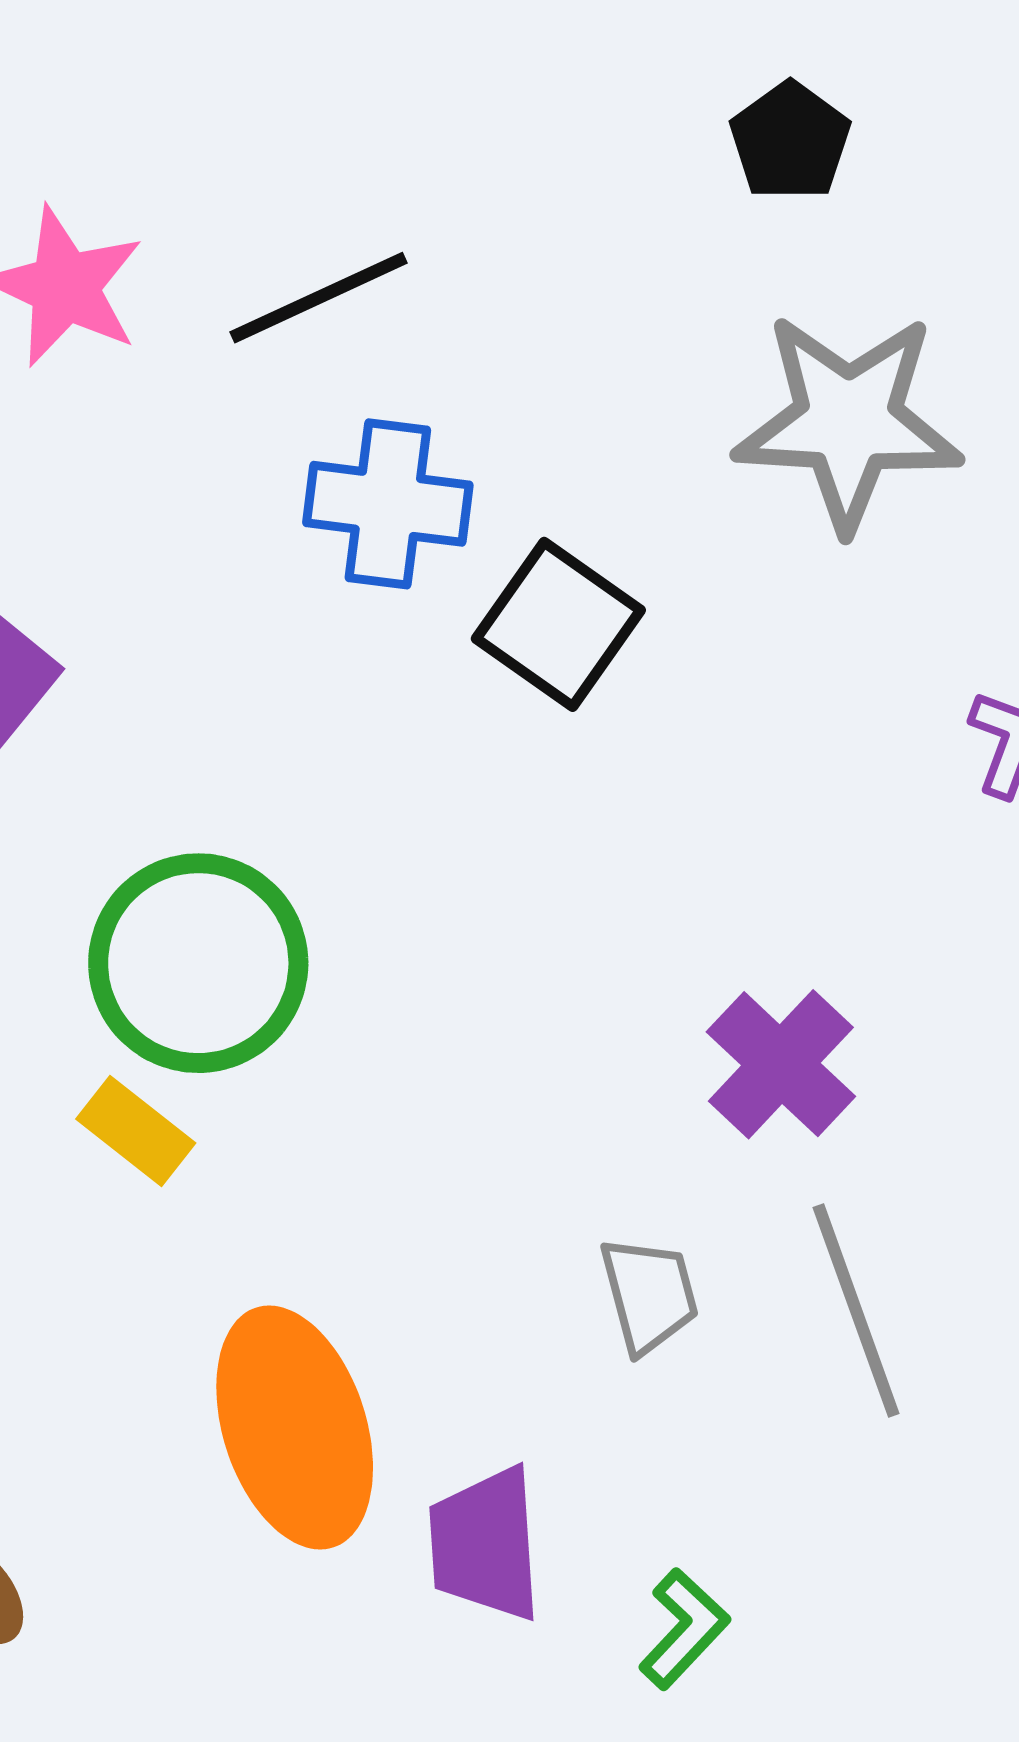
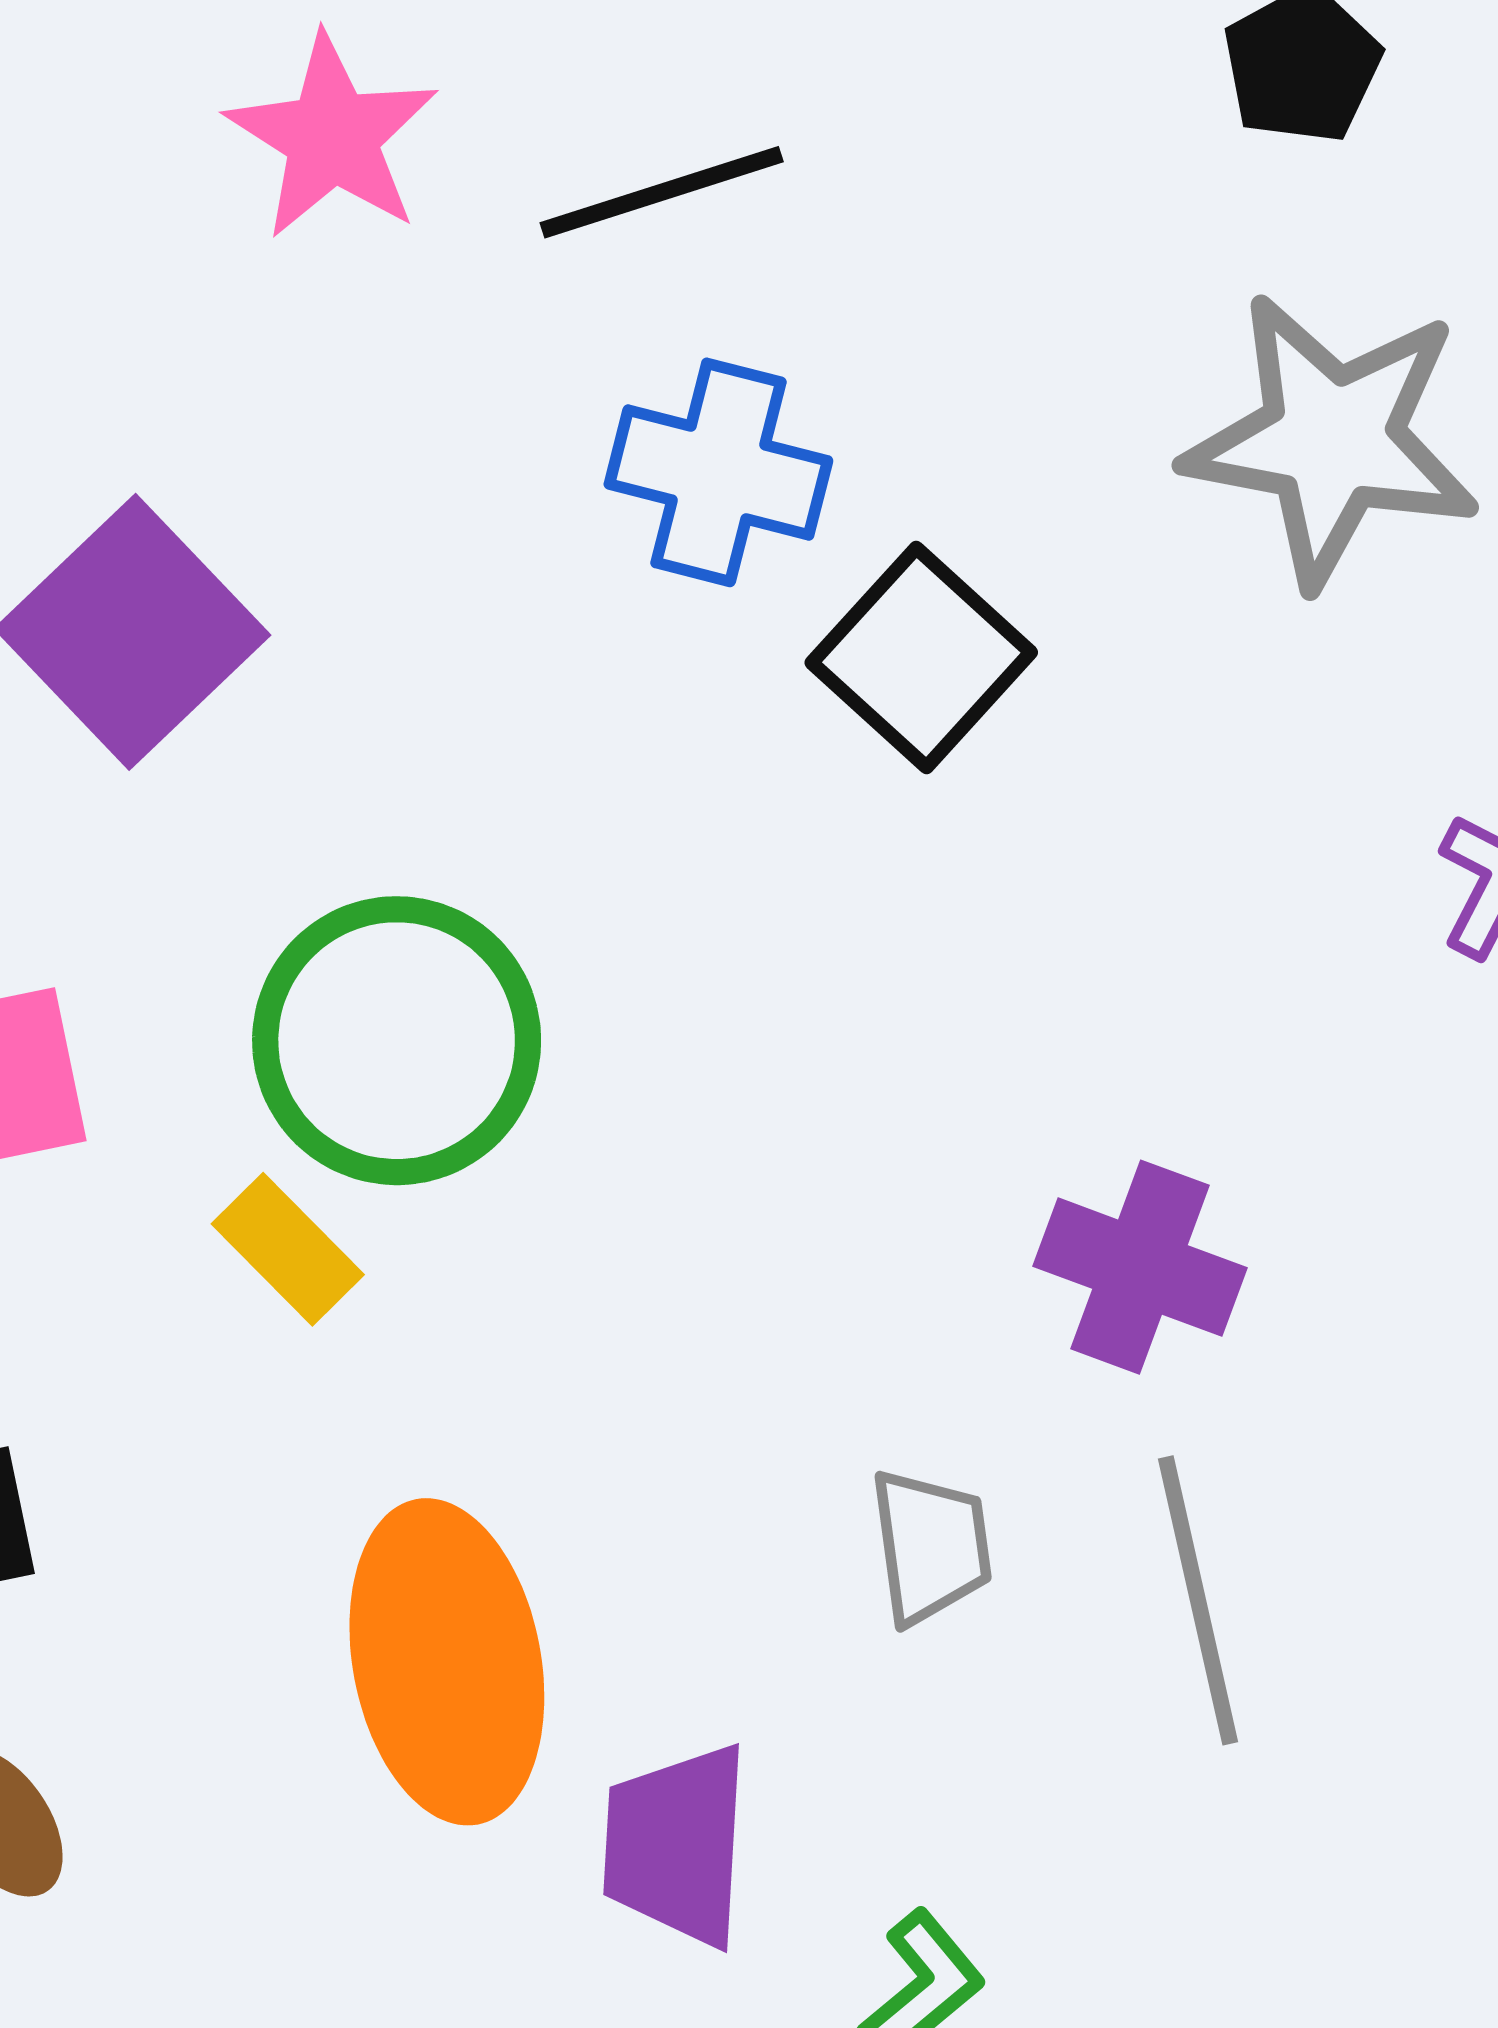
purple cross: (781, 1064) -> (1140, 1267), turned -30

